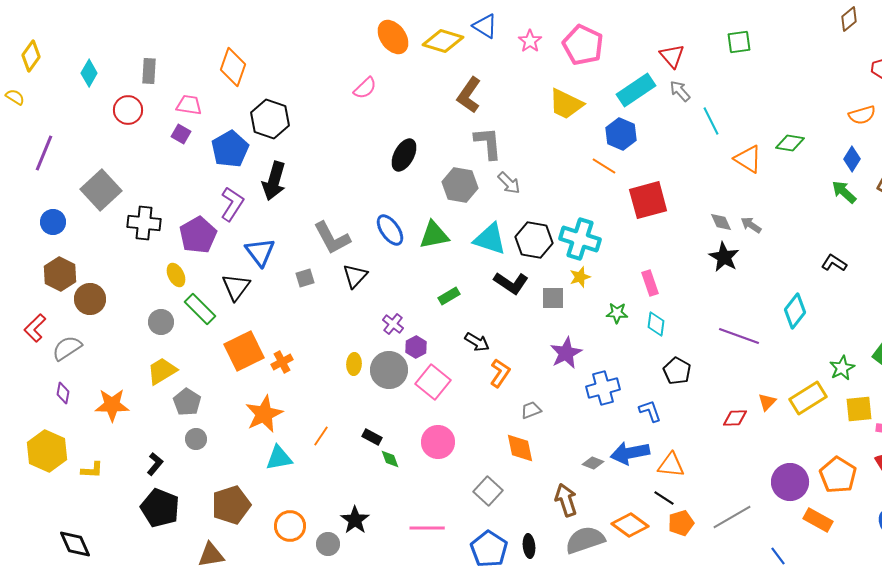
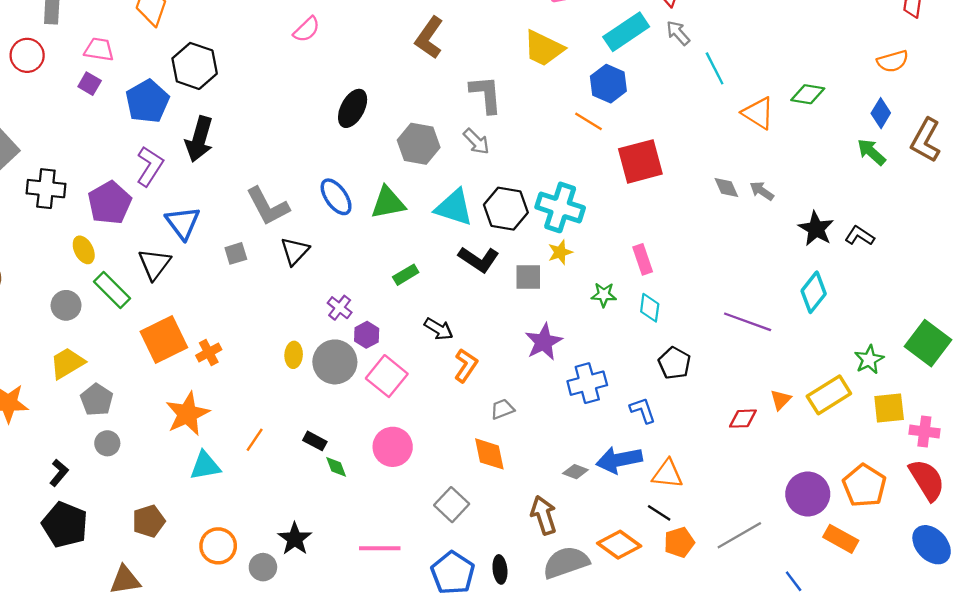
gray L-shape: (488, 143) -> (486, 94), moved
black star: (724, 257) -> (816, 229), moved
brown pentagon: (231, 505) -> (149, 521), size x0.7

